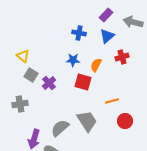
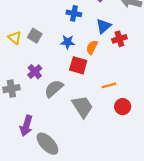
blue triangle: (107, 36) -> (104, 26), moved
gray square: (31, 75) -> (35, 36), moved
purple cross: (49, 83) -> (35, 72), moved
gray semicircle: (60, 128) -> (54, 89), moved

